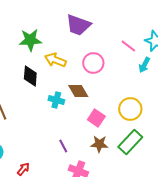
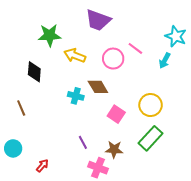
pink line: (128, 46) -> (135, 48), moved
black diamond: (30, 76) -> (34, 72), moved
brown star: (99, 144) -> (114, 149), moved

